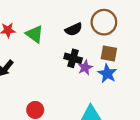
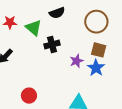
black semicircle: (74, 29) -> (57, 13), moved
black cross: (73, 58) -> (52, 44), moved, turned -35

